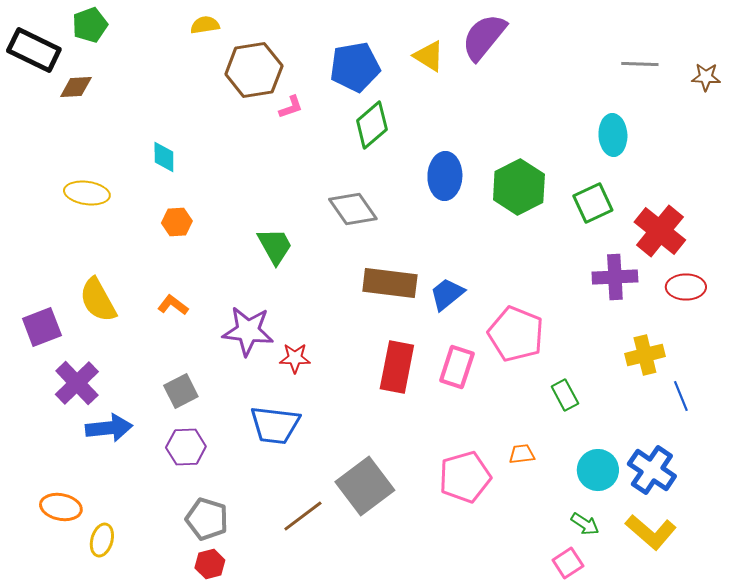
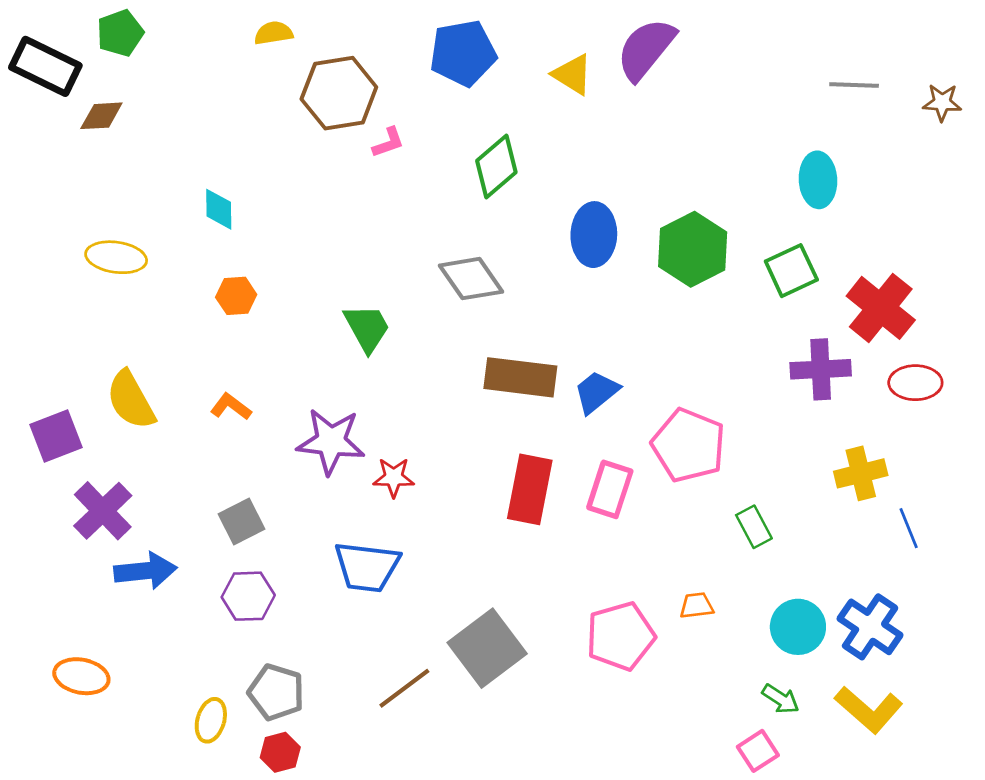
blue pentagon: (355, 67) -> (463, 53), moved
yellow ellipse: (102, 540) -> (211, 720), moved

